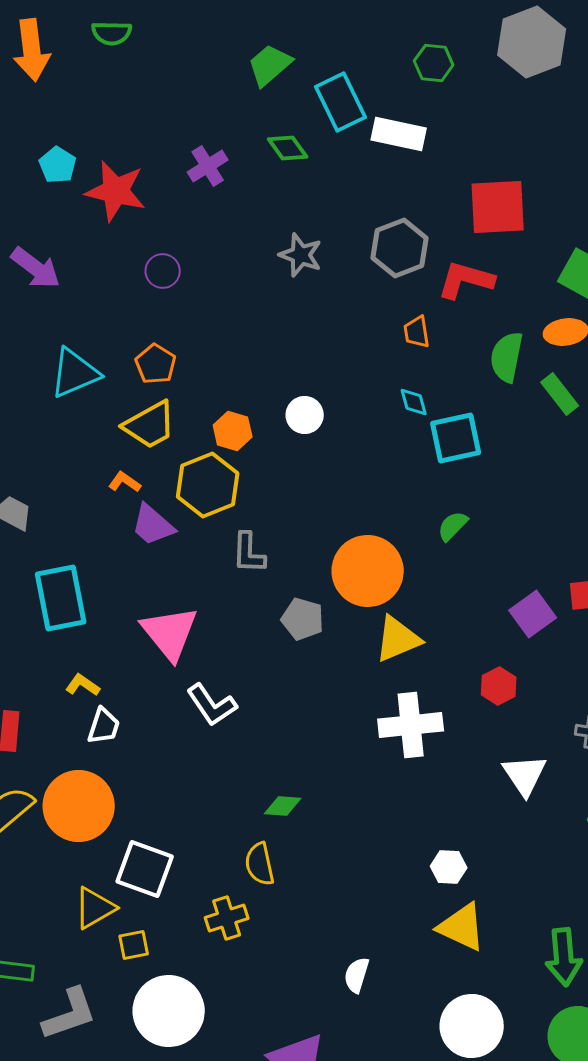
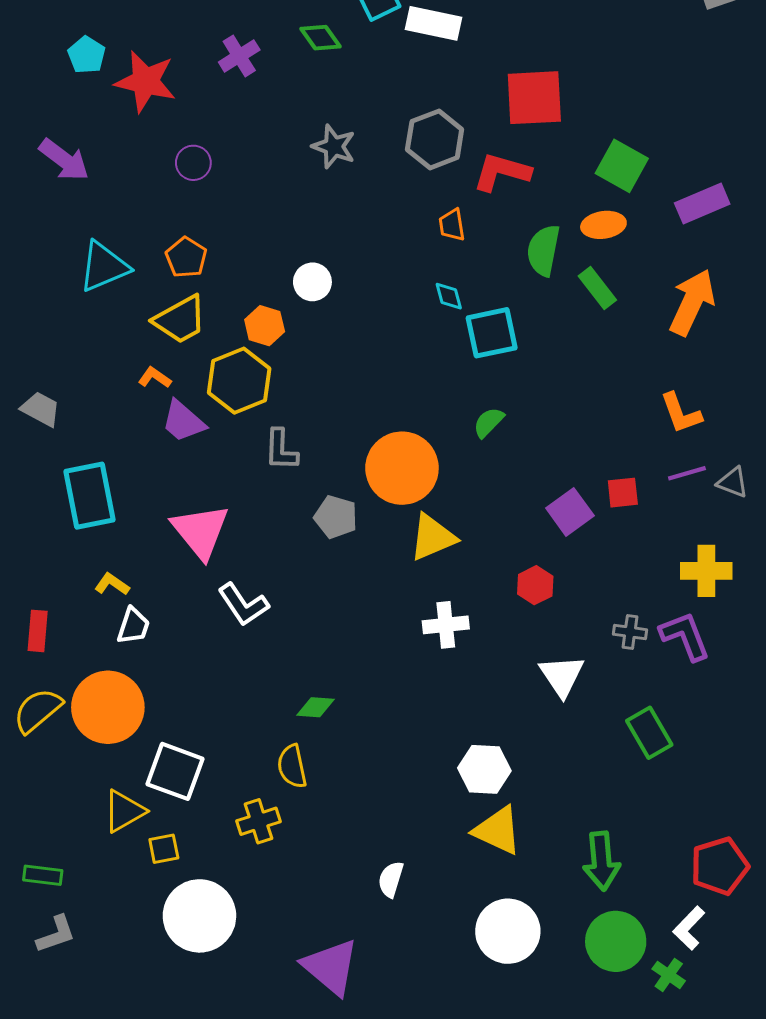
white circle: (305, 415) -> (312, 282), moved
white cross: (411, 725) -> (446, 625), size x0.7
white hexagon: (449, 867) -> (484, 769), size x1.4
gray L-shape: (70, 1014) -> (56, 934), moved, size x0.7

